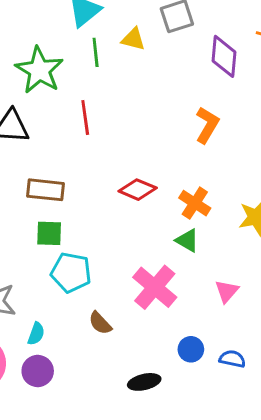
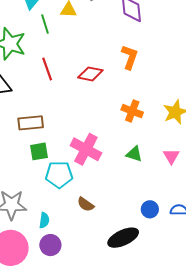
red diamond: (138, 190) -> (90, 74), moved
green triangle: (187, 240) -> (134, 154), moved
pink cross: (155, 287) -> (86, 149), moved
pink triangle: (227, 291) -> (171, 156), moved
black ellipse: (144, 382) -> (123, 238), size x1.4

